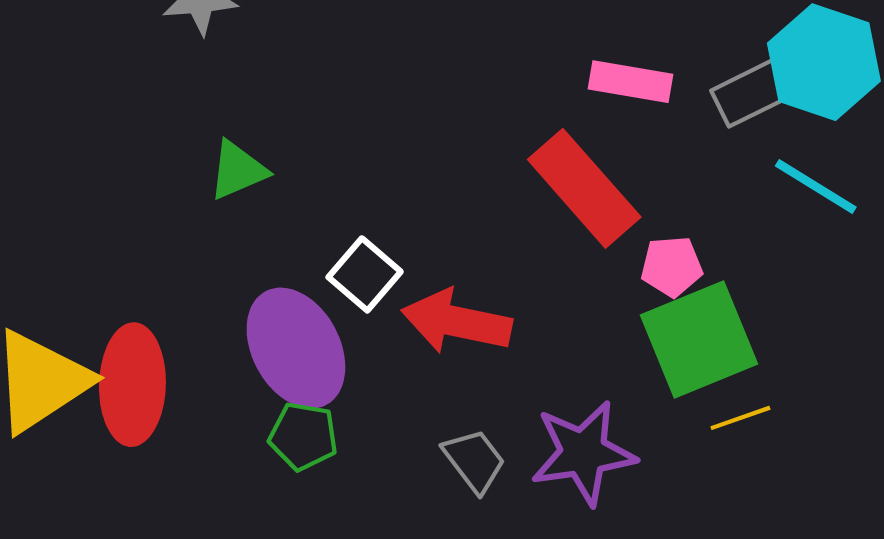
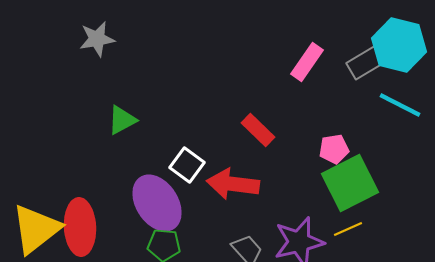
pink rectangle: (631, 82) -> (307, 62), turned -60
red rectangle: (584, 188) -> (258, 130), moved, size x0.6
yellow line: (740, 418) -> (348, 229), moved

